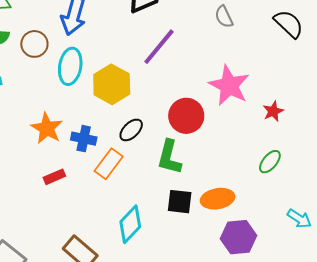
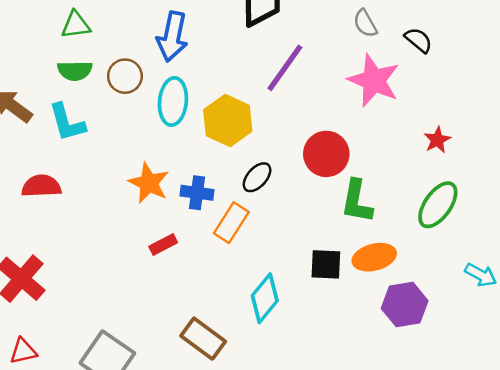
black semicircle: (289, 24) -> (418, 40), moved, size x0.7
pink star: (229, 85) -> (374, 81), moved
green L-shape: (169, 157) -> (357, 201), moved
green ellipse: (270, 162) -> (438, 205), size x1.5

